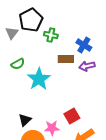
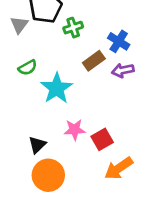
green cross: (51, 35) -> (73, 28), turned -32
brown rectangle: (66, 59) -> (94, 61), turned -35
pink star: (52, 128) -> (75, 130), moved

